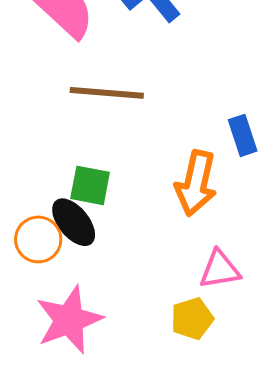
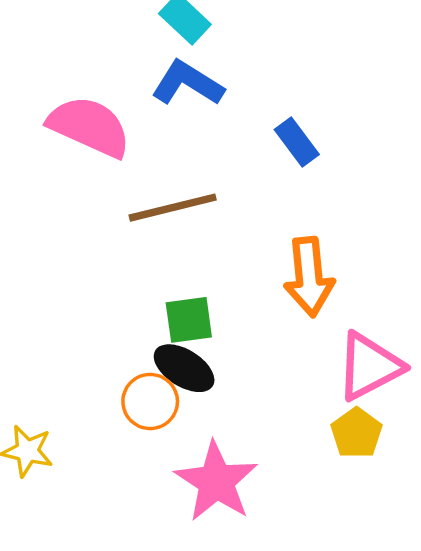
blue rectangle: (243, 135) -> (297, 142), moved
pink triangle: (220, 269) -> (369, 366), size x1.4

